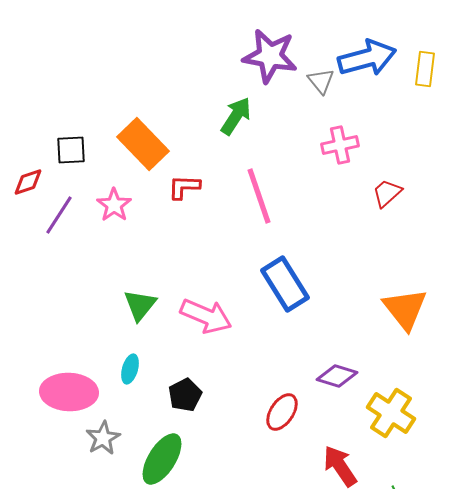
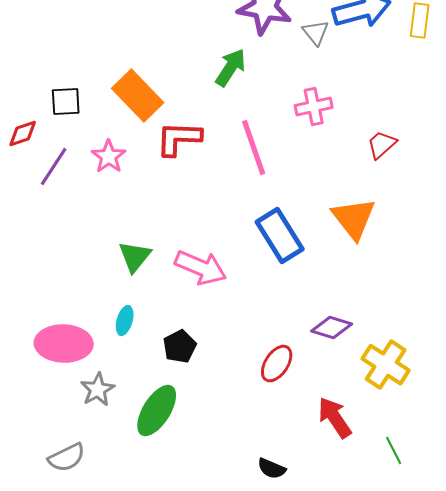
pink cross: (340, 145) -> (314, 107), moved
red L-shape: (184, 187) -> (179, 139), size x1.4
orange triangle: (405, 309) -> (354, 219), moved

